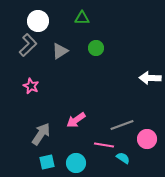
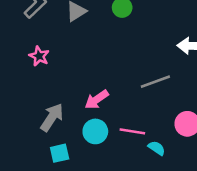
gray line: (122, 125) -> (155, 82), moved
cyan circle: (76, 163) -> (95, 131), moved

